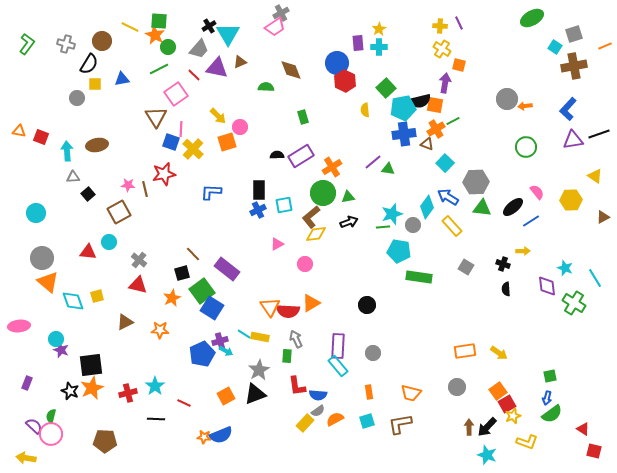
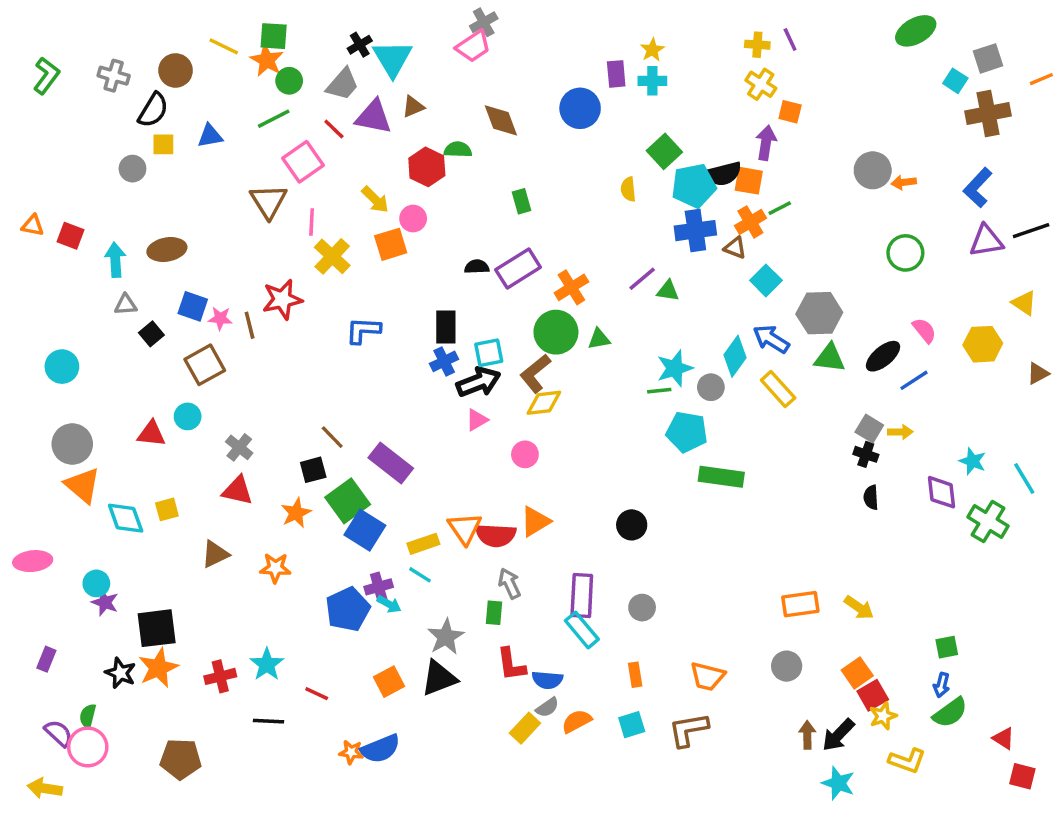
red hexagon: (345, 81) -> (427, 167), moved
blue square: (171, 142) -> (193, 306), moved
black arrow: (349, 222) -> (478, 382), moved, size x1.4
gray square: (466, 267) -> (869, 429), moved
yellow rectangle: (260, 337) -> (423, 544), moved, turned -30

